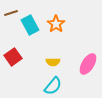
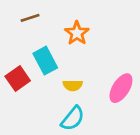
brown line: (11, 13) -> (30, 18), moved
cyan rectangle: (30, 25) -> (45, 61), moved

